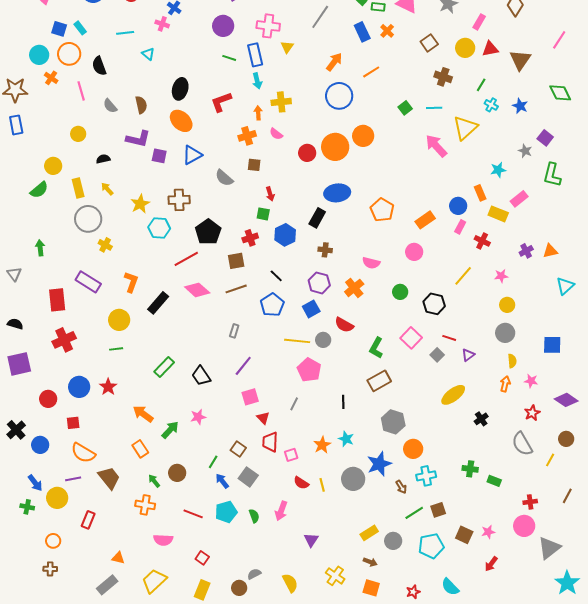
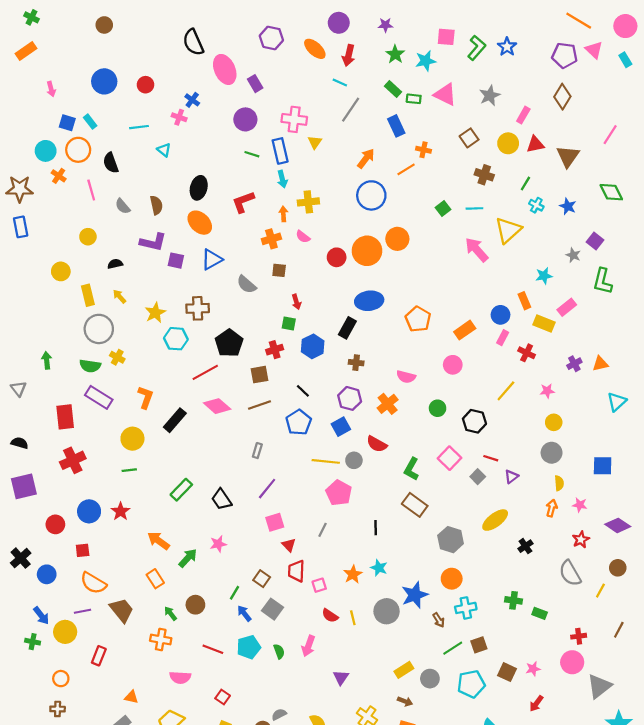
orange cross: (387, 31) -> (423, 150), moved, turned -32
green semicircle: (39, 190) -> (90, 366), moved, turned 48
brown rectangle: (379, 381) -> (415, 505), turned 65
gray hexagon: (393, 422) -> (451, 540), moved

